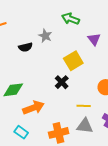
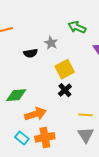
yellow square: (73, 61) -> (65, 69), moved
gray triangle: (85, 126) -> (86, 135), turned 48
orange cross: (59, 133) -> (45, 137), moved

